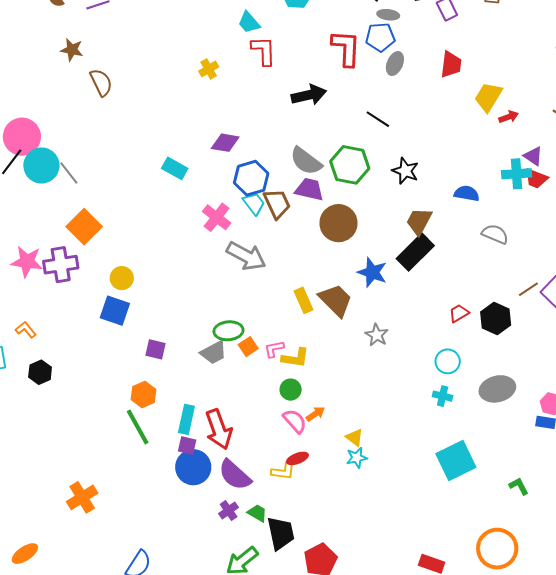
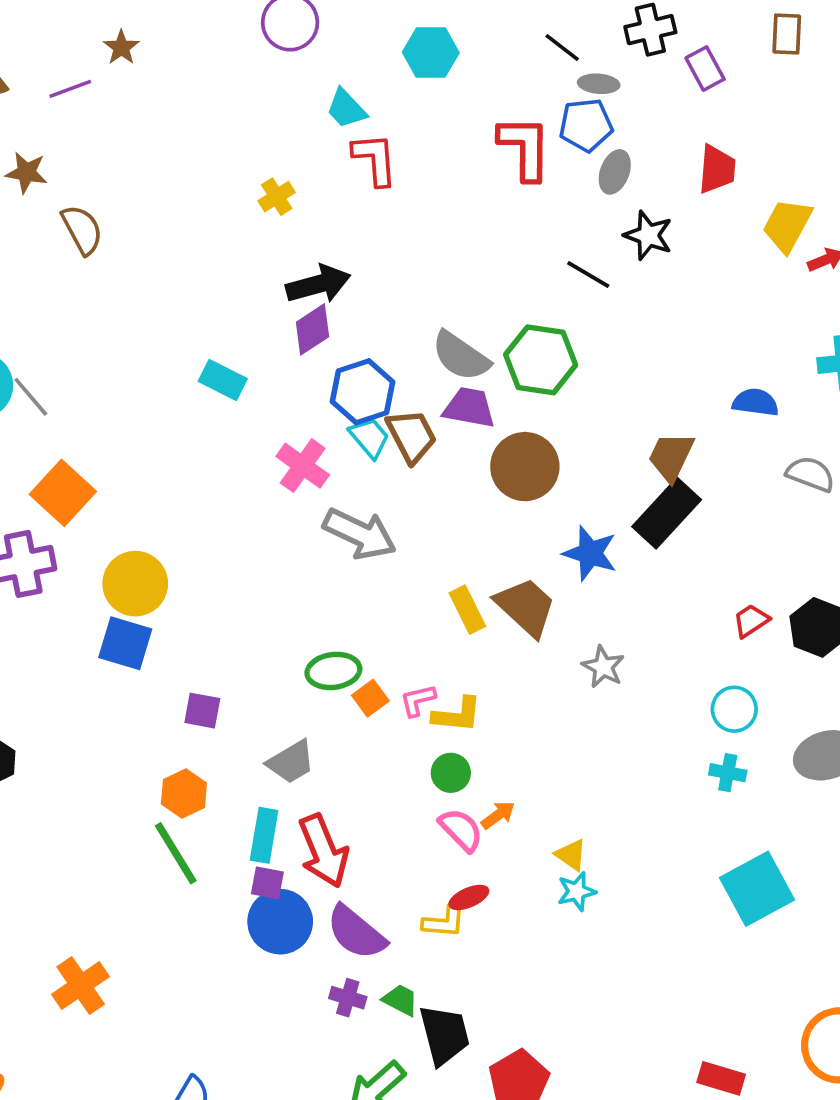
black arrow: (309, 95) -> (318, 284), moved
purple diamond: (225, 143) -> (313, 329), turned -40
black star: (405, 171) -> (648, 235), moved
yellow circle: (122, 278) -> (135, 584), size x1.5
gray trapezoid: (214, 353) -> (291, 762), moved
purple cross: (229, 510) -> (348, 998), turned -36

